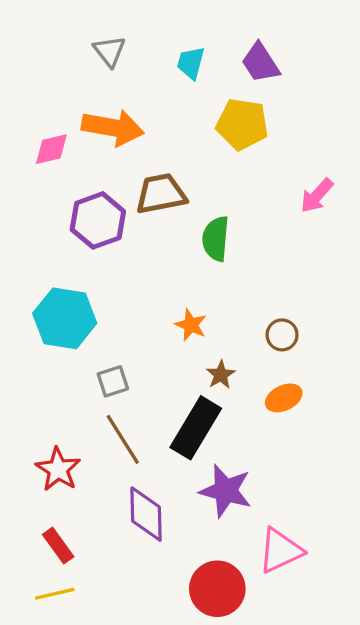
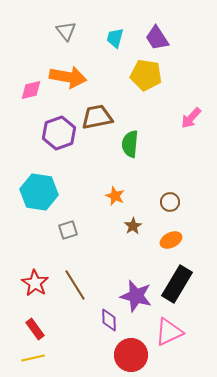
black rectangle: (196, 428) -> (177, 284), moved
brown line: (123, 439) -> (75, 285), moved
purple diamond: (146, 514) -> (109, 320), moved, size x0.7

